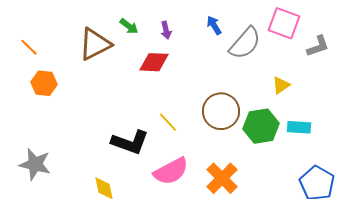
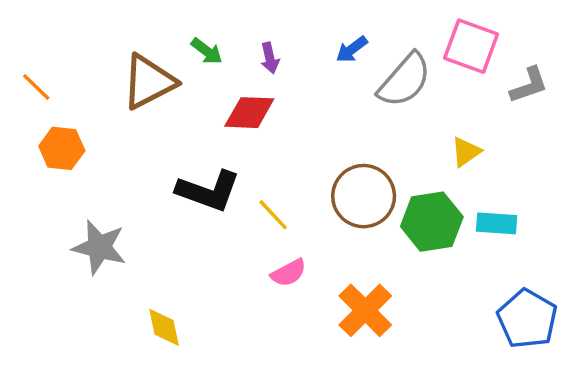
blue arrow: (214, 25) -> (352, 49), turned -96
black L-shape: (130, 142) -> (208, 191), moved
gray star: (35, 164) -> (99, 247), moved
pink semicircle: (171, 171) -> (289, 273), moved, size x0.6

